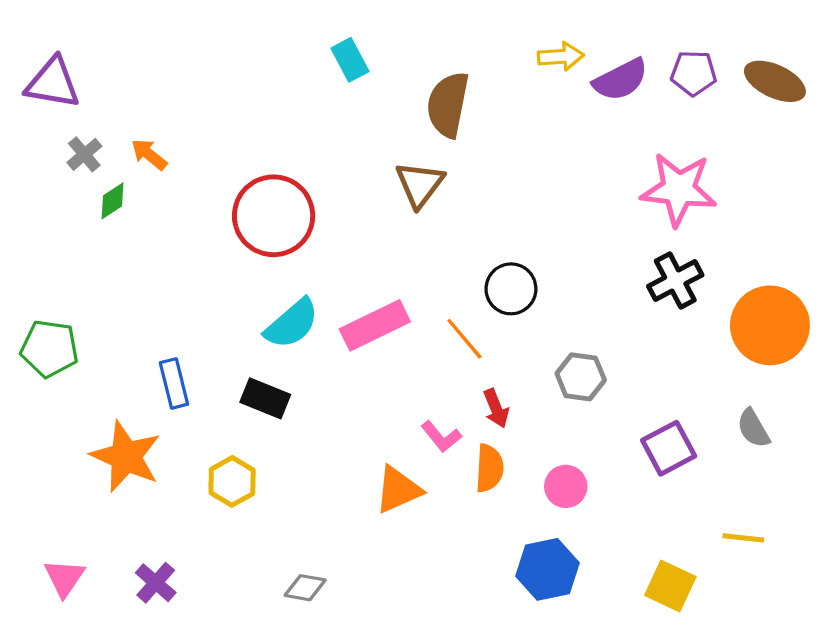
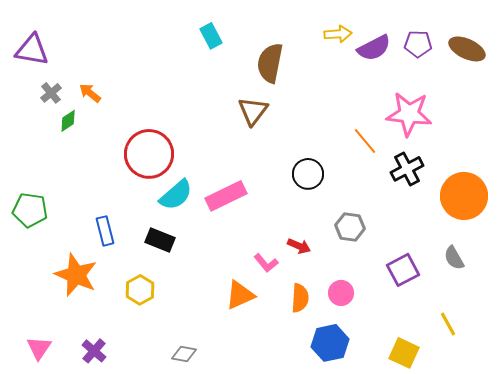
red circle: (274, 216) -> (149, 154), moved
orange line: (464, 339) -> (365, 141), moved
red arrow: (496, 408) -> (299, 246), turned -45
orange semicircle: (489, 468) -> (300, 298), moved
yellow line: (743, 538) -> (448, 324), turned 55

